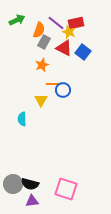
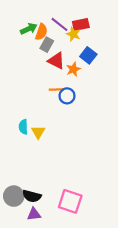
green arrow: (17, 20) -> (29, 29), moved
red triangle: (64, 48) -> (56, 61), moved
orange star: (42, 65) -> (73, 69), moved
yellow triangle: (41, 100) -> (38, 132), moved

